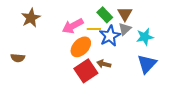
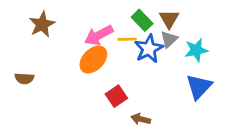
orange ellipse: (81, 47) -> (93, 60), moved
brown arrow: (104, 64) -> (141, 119), moved
red square: (86, 71) -> (116, 96), size x0.7

